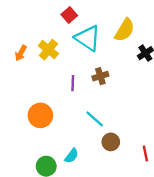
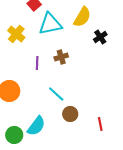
cyan triangle: (88, 38) -> (50, 24), turned -45
cyan semicircle: (72, 156) -> (36, 126), size x1.5

